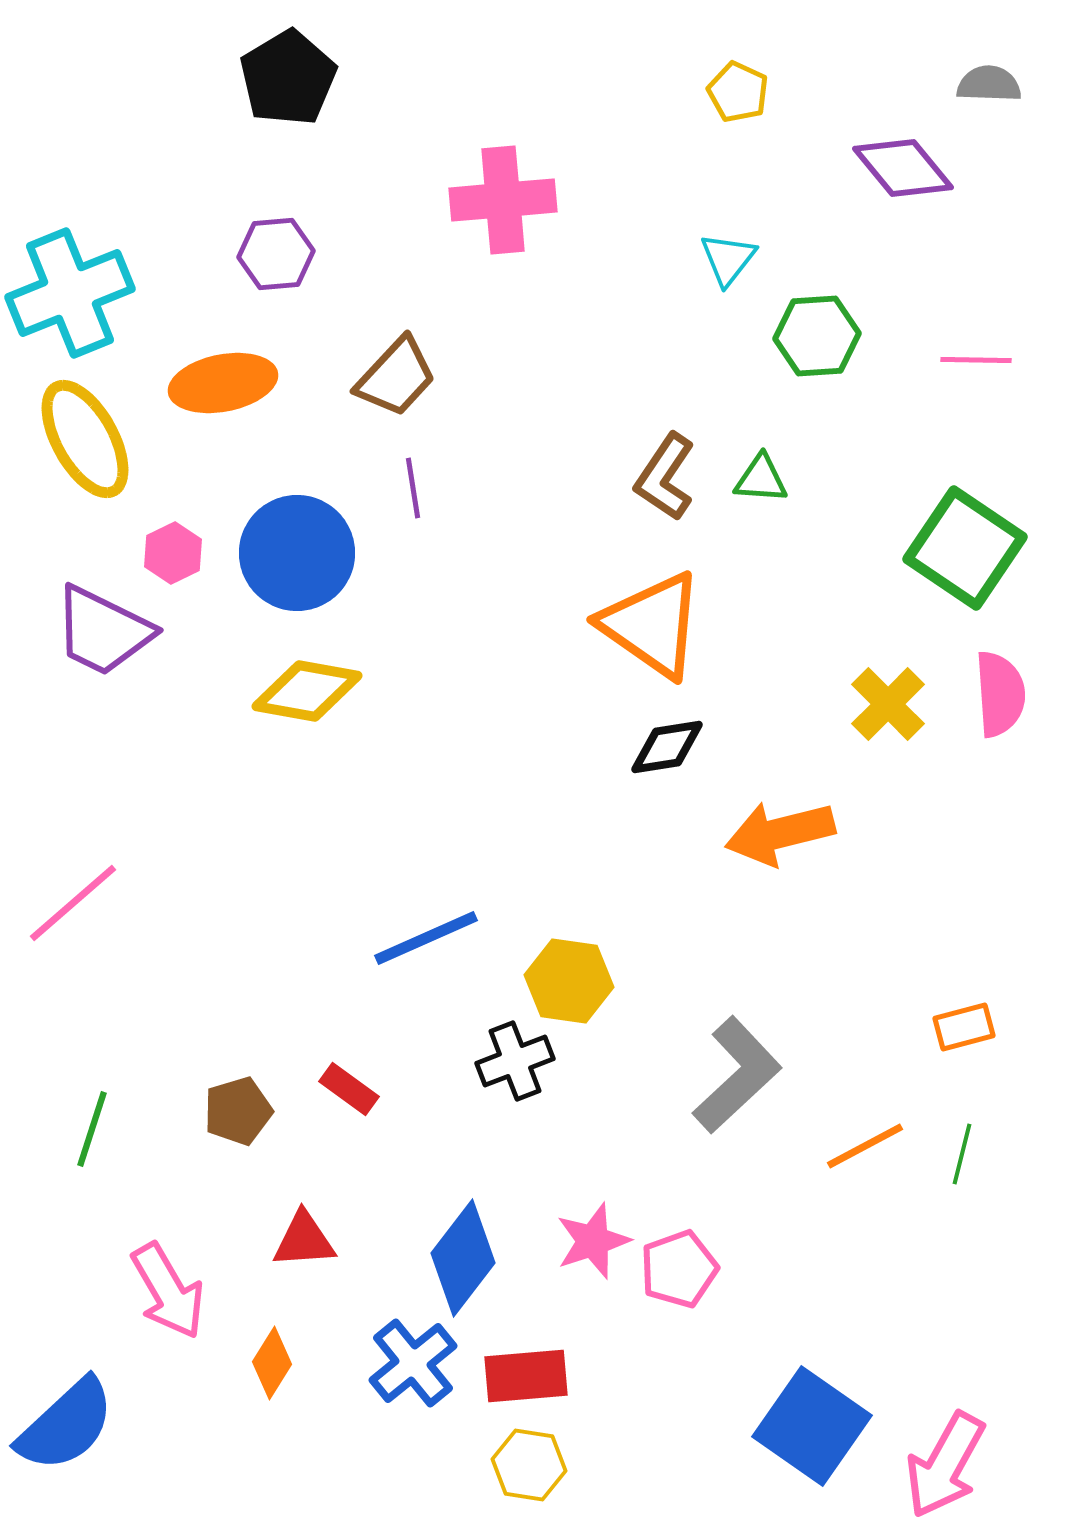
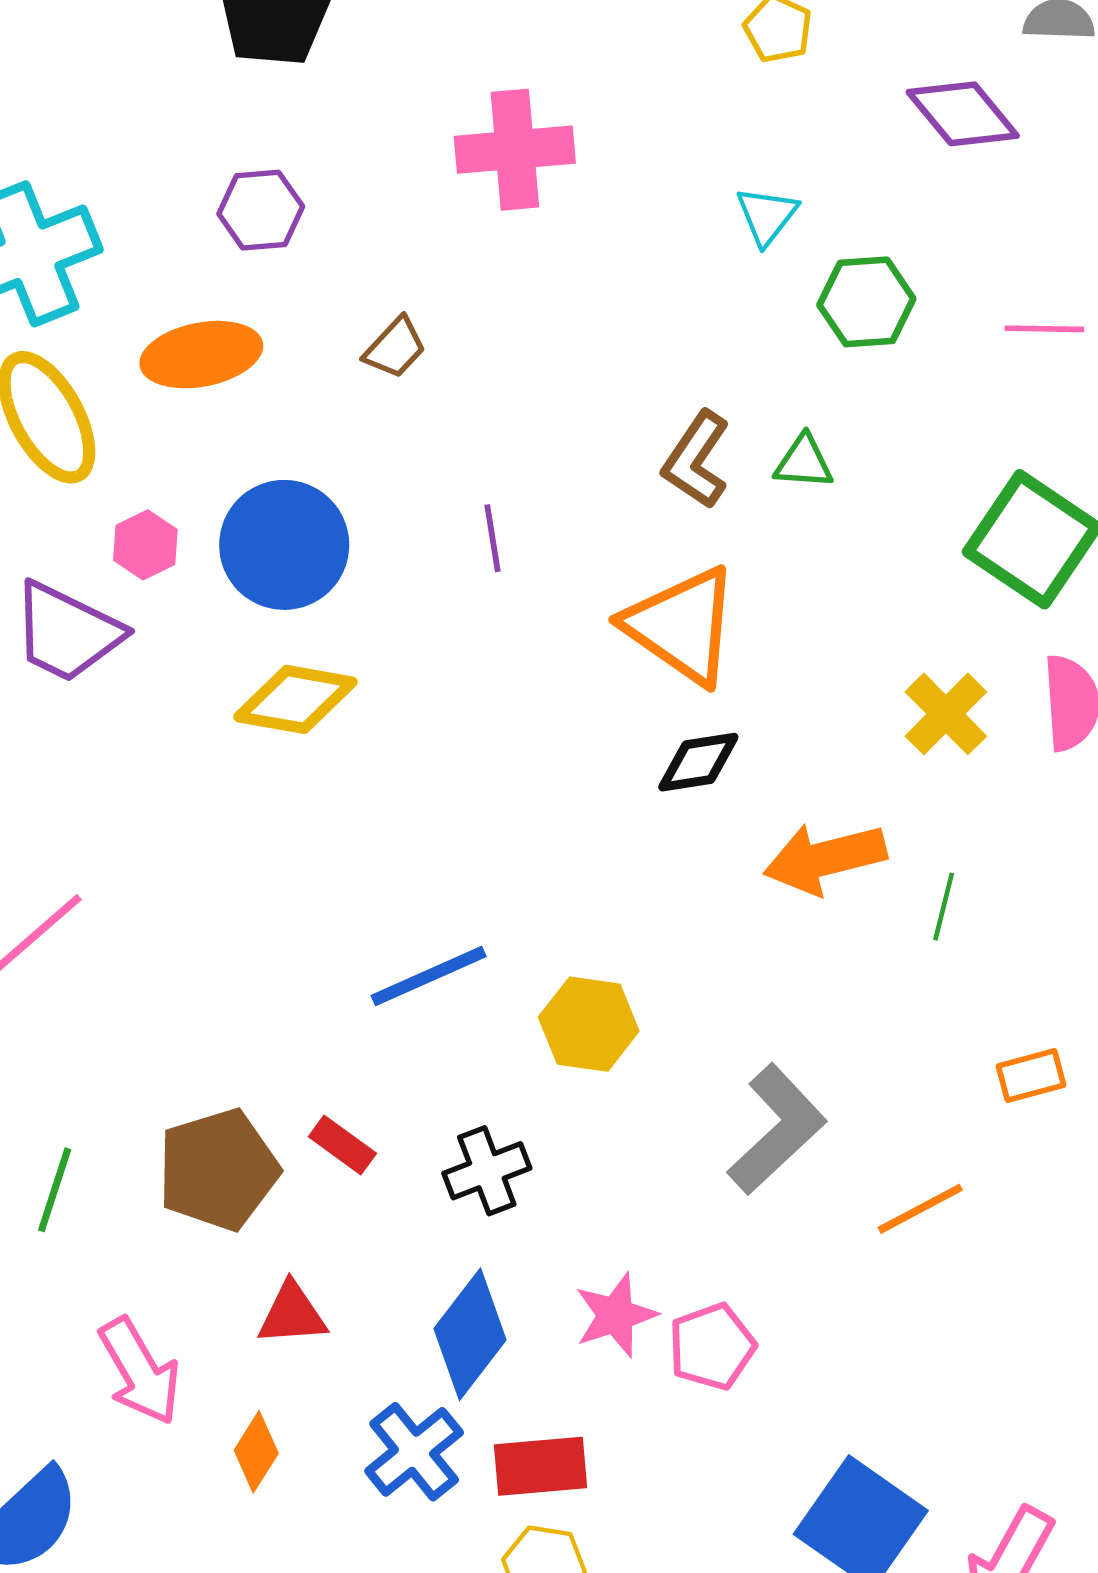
brown trapezoid: (396, 377) -> (395, 348), size x0.7
purple line: (413, 488) -> (492, 538), moved
black cross: (515, 1061) -> (487, 1171), moved
brown pentagon: (238, 1111) -> (218, 1170), size x1.6
green line: (962, 1154) -> (944, 907), moved

